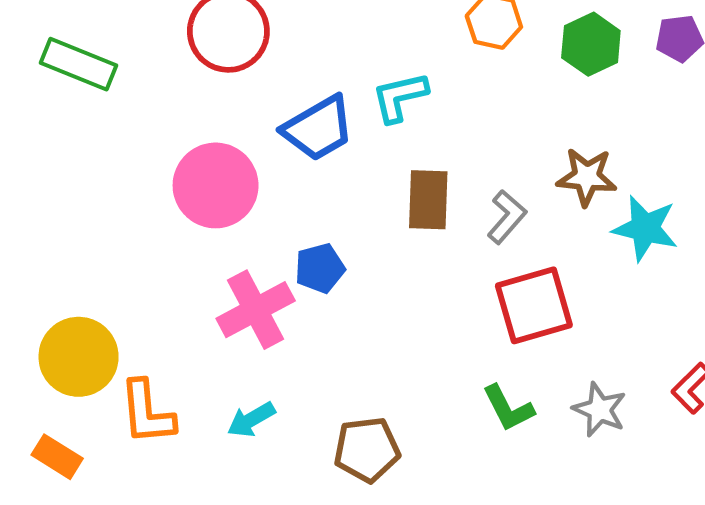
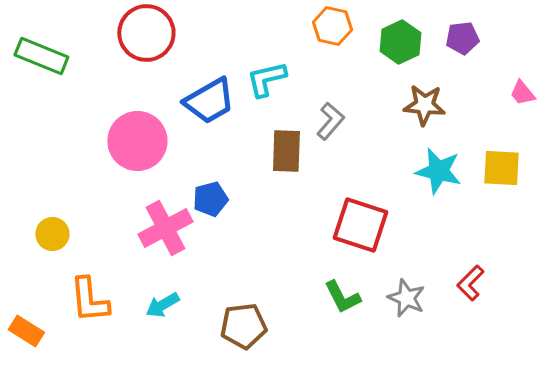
brown star: (587, 177) -> (424, 105), moved
gray L-shape: (507, 217) -> (330, 121), moved
red square: (534, 305) -> (360, 225), turned 34
yellow circle: (79, 357) -> (52, 234), moved, size x0.6

